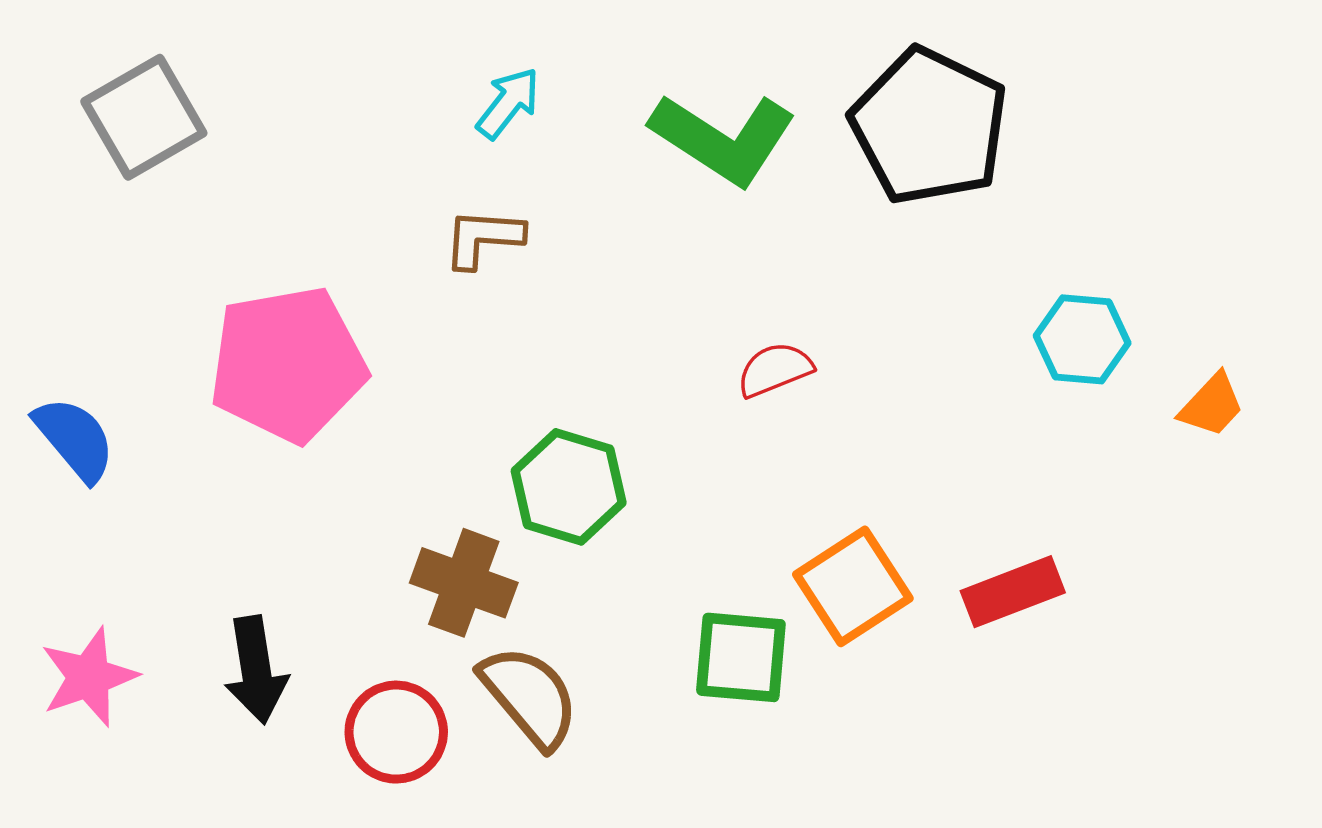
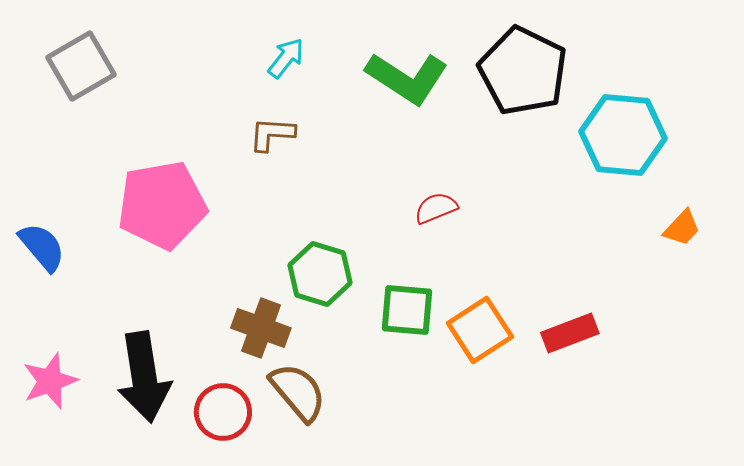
cyan hexagon: (1082, 339) -> (623, 135), moved, size x1.6
green square: (741, 657) -> (407, 310), moved
black arrow: (256, 670) -> (144, 377), size x1.5

